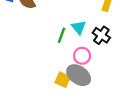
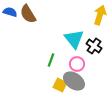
cyan triangle: (79, 27) -> (74, 39), size x1.5
green line: (62, 35) -> (51, 60), moved

